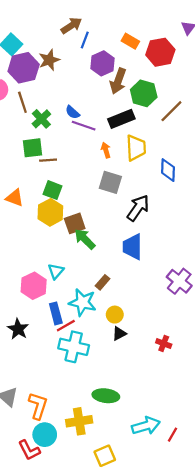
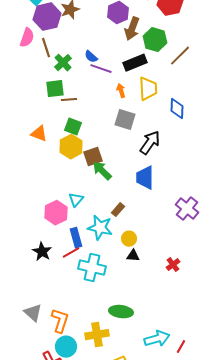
red line: (66, 326) -> (71, 253), moved
black triangle: (119, 333) -> (133, 256), turned 32
red cross: (164, 343) -> (173, 265), turned 32

